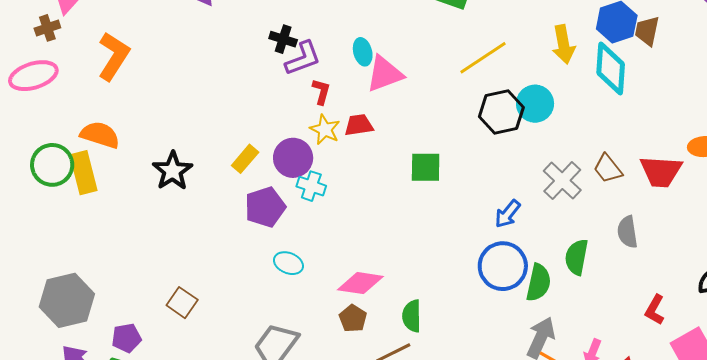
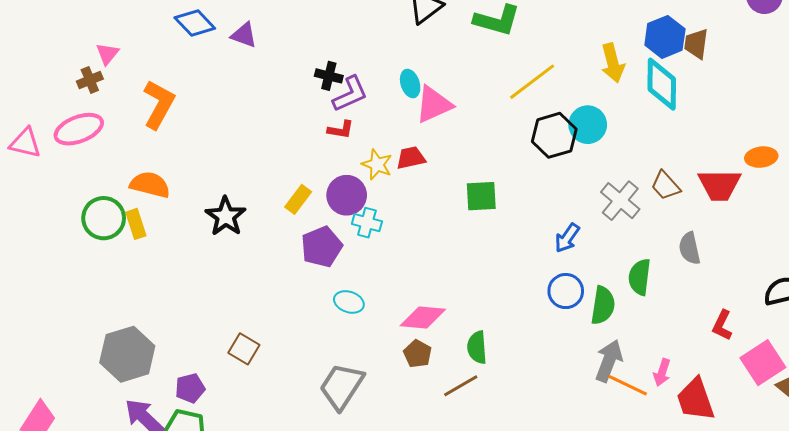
red L-shape: (321, 92) -> (341, 130), moved, turned 88
yellow rectangle: (83, 173) -> (136, 224), size x0.7
blue circle: (503, 266) -> (566, 291), size x0.7

